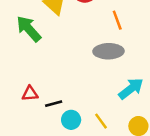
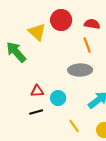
red triangle: (30, 94) -> (37, 91), moved
cyan circle: (71, 120) -> (58, 98), moved

